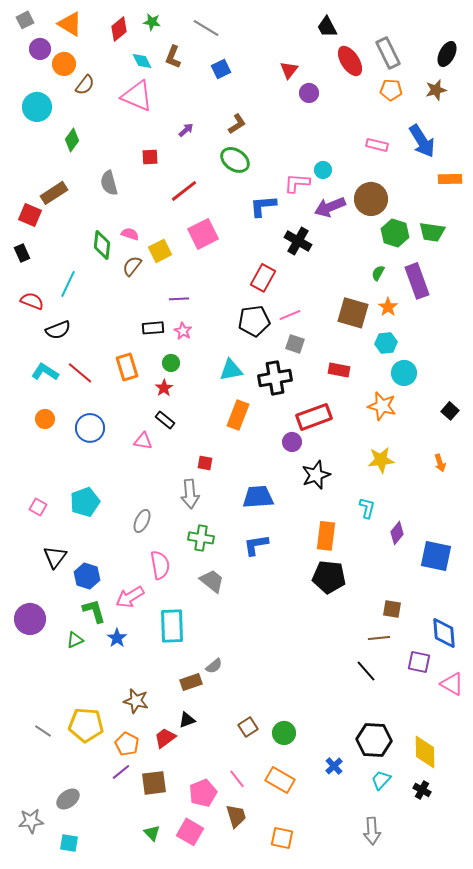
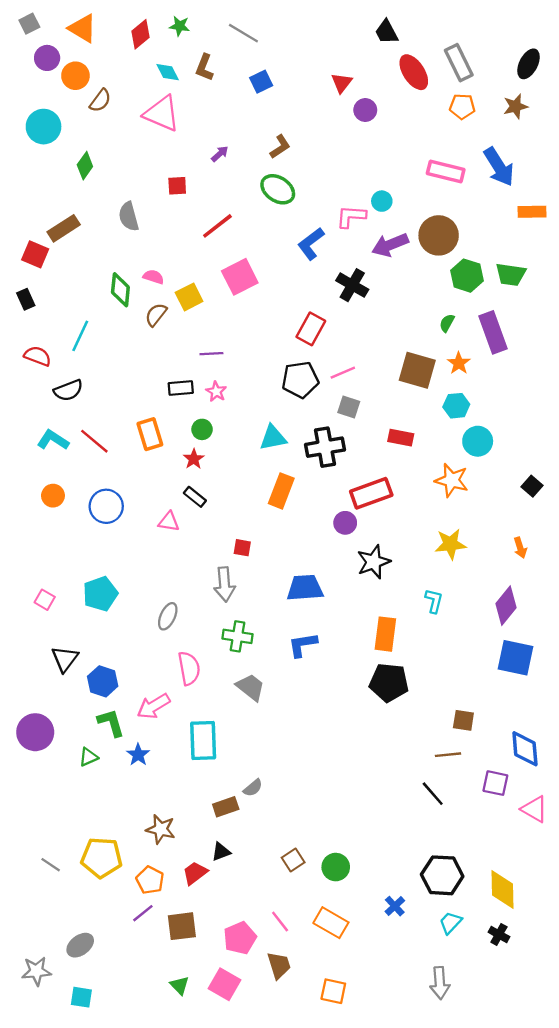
pink rectangle: (377, 145) -> (446, 172), size x1.4
blue L-shape: (263, 206) -> (311, 244), turned -32
purple diamond: (397, 533) -> (506, 606), moved, size x1.4

